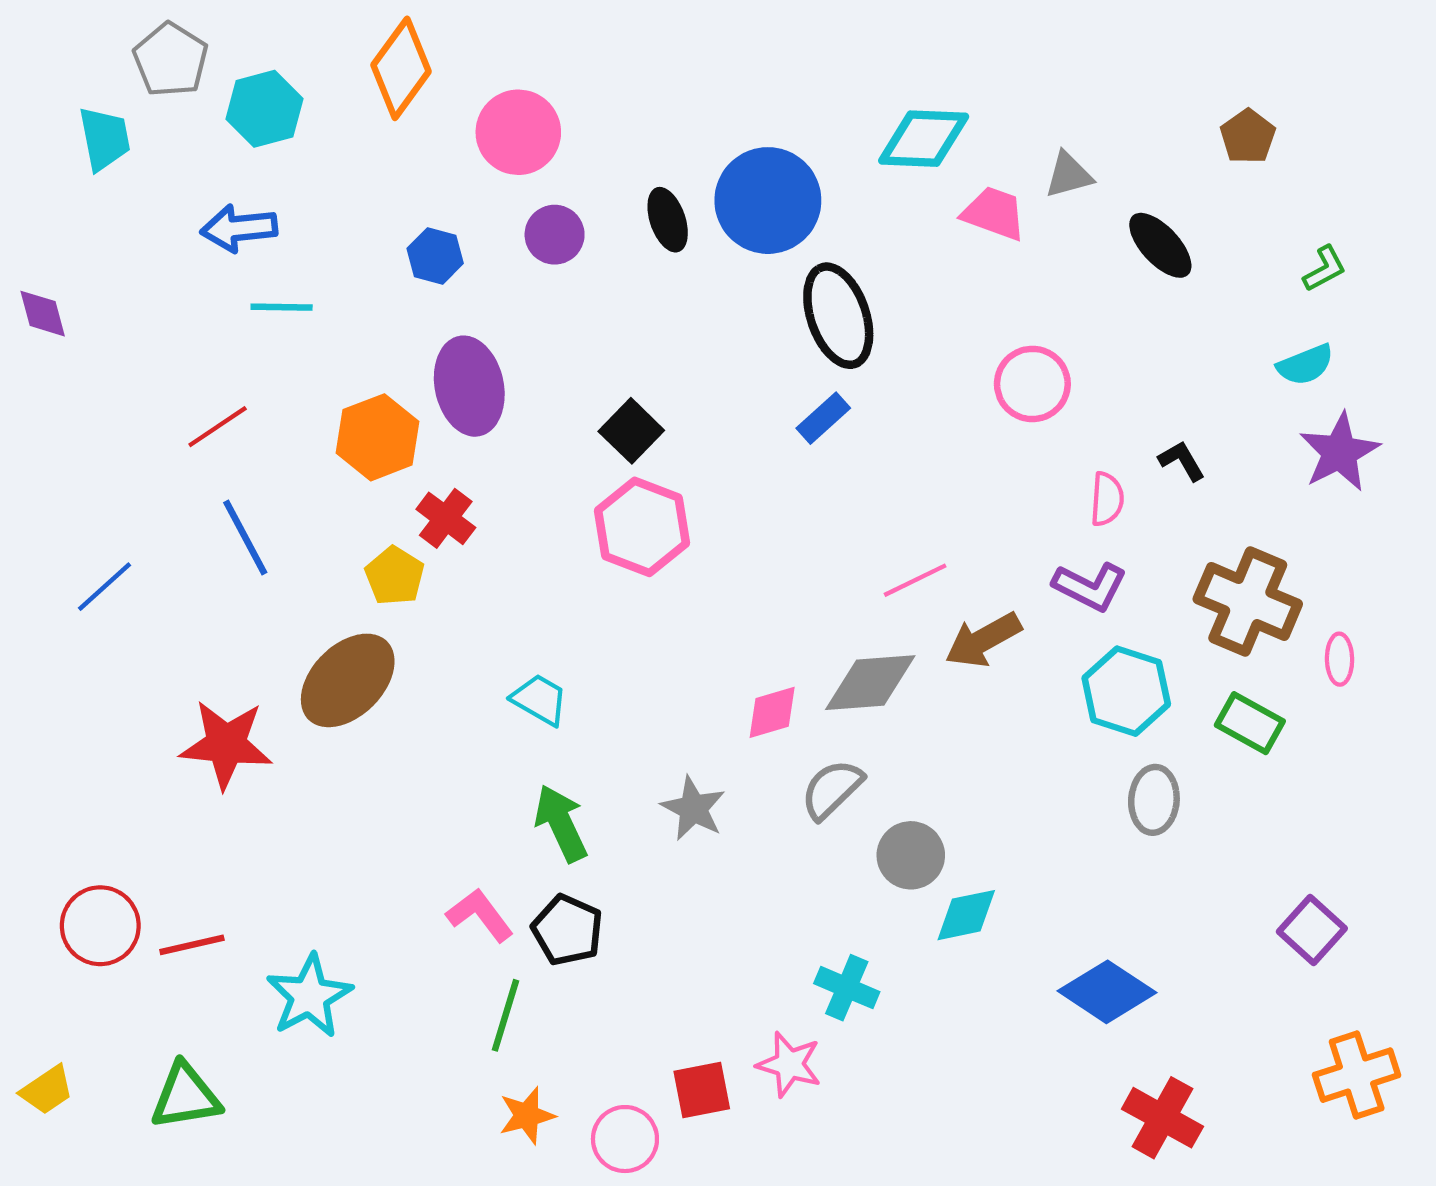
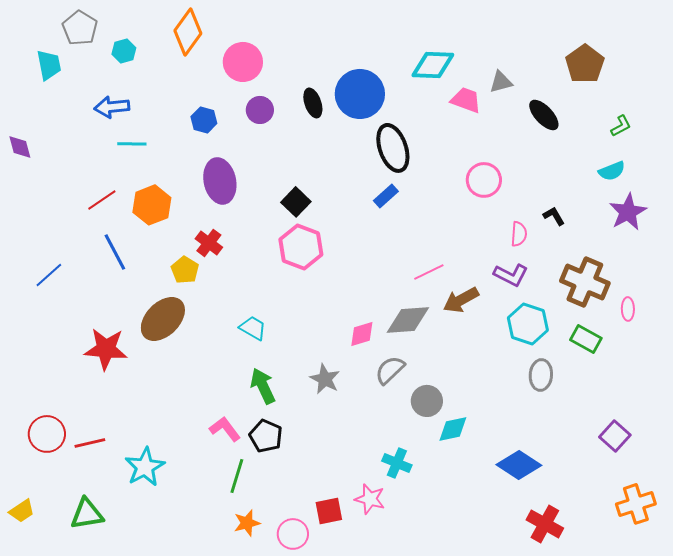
cyan hexagon: (264, 109) -> (124, 51), size x0.7
brown pentagon: (1248, 137) -> (585, 64), size x1.5
orange hexagon: (378, 437) -> (152, 205), moved

